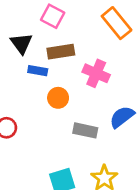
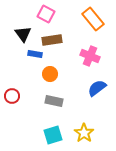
pink cross: (96, 73) -> (90, 56), moved
gray rectangle: (85, 130) -> (54, 101), moved

